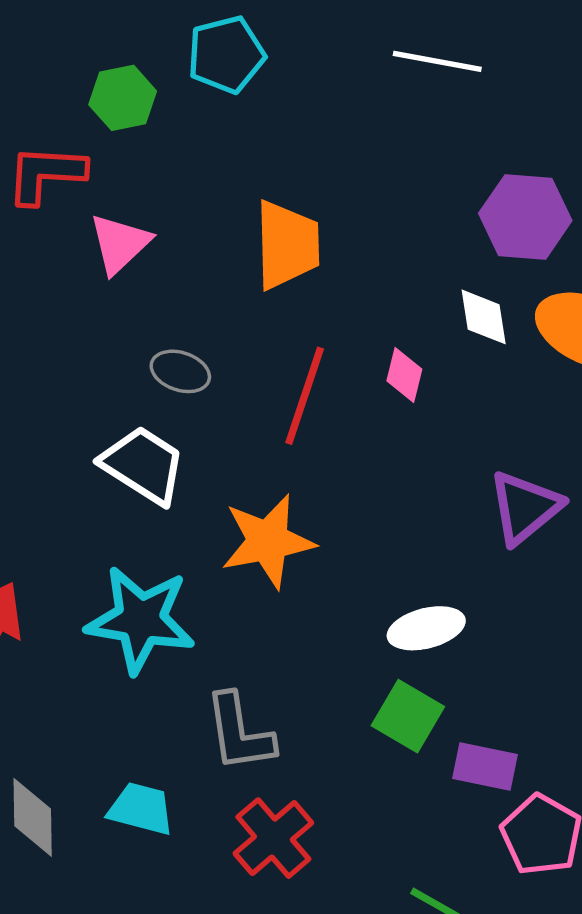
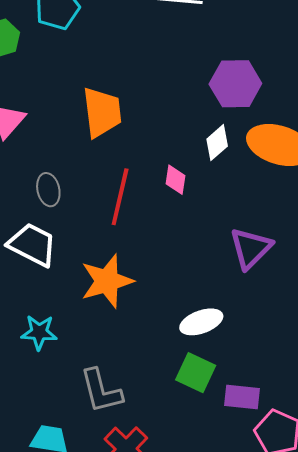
white diamond: (484, 317) -> (217, 143), turned 63
gray ellipse: (180, 371) -> (48, 190), turned 64
cyan star: (141, 620) -> (39, 332), size x0.6

